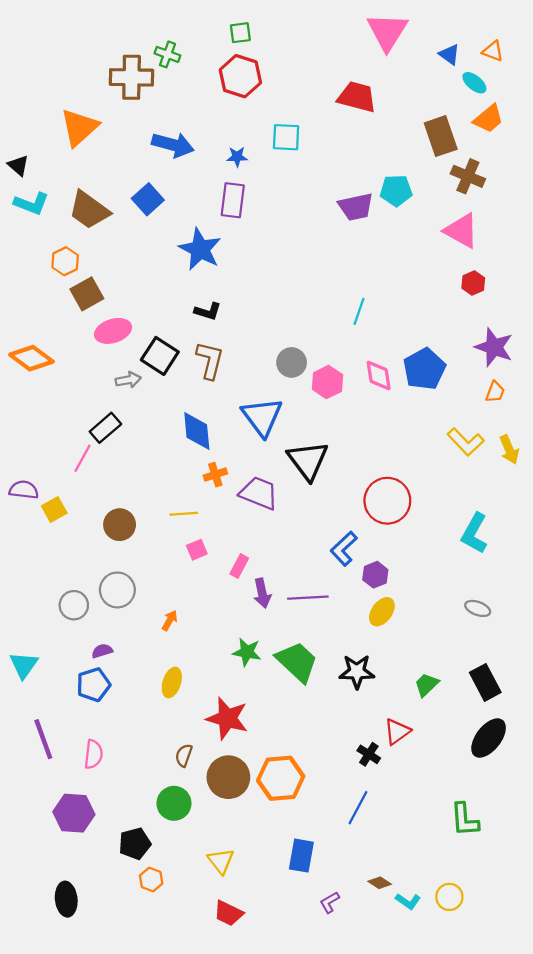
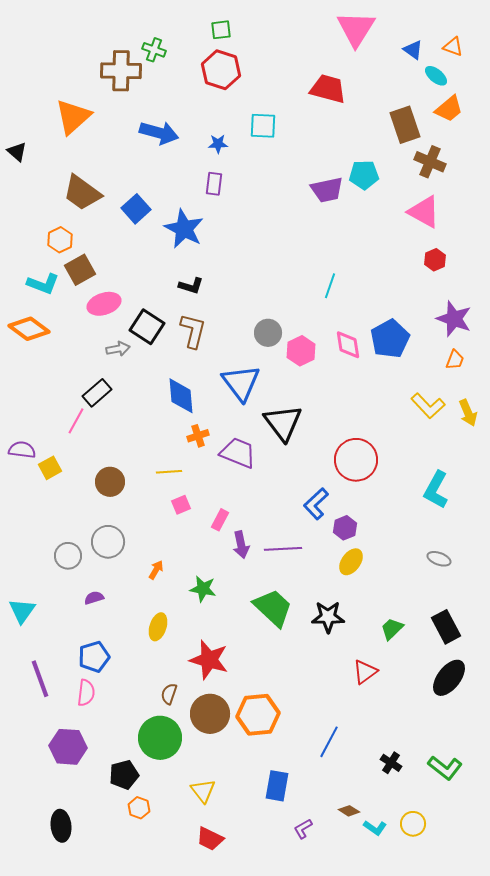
blue square: (148, 199) -> (136, 209), moved
purple rectangle: (233, 200) -> (214, 184), size x0.7
cyan L-shape: (31, 204) -> (43, 284), moved
green star: (247, 652) -> (203, 589), moved
blue pentagon: (93, 685) -> (94, 657), moved
black cross: (369, 754) -> (391, 763), moved
green circle: (174, 803) -> (160, 738), size x1.4
green L-shape: (465, 820) -> (445, 768), moved, turned -48

